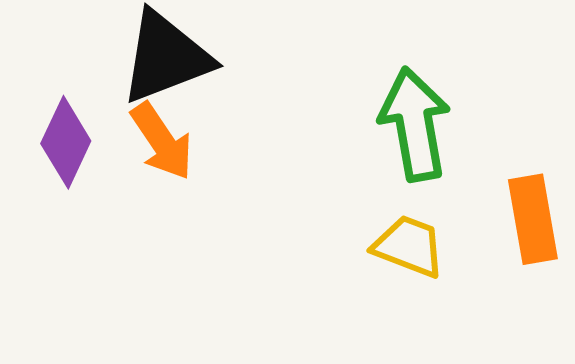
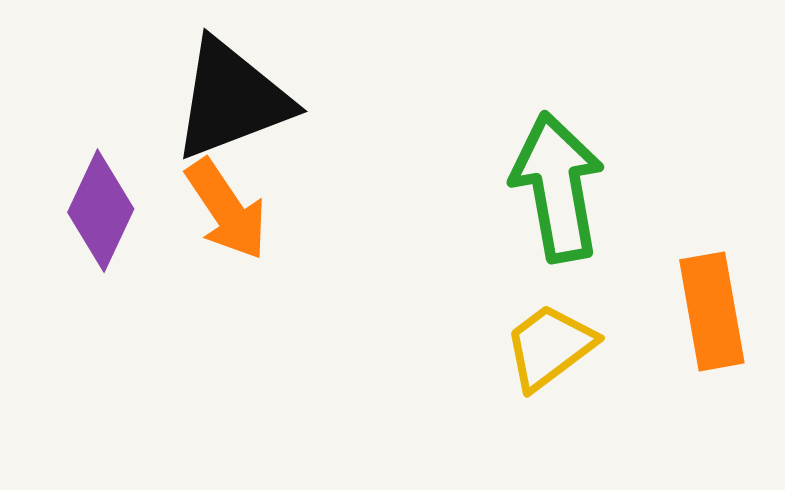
yellow trapezoid: (409, 246) -> (550, 347), turned -58

